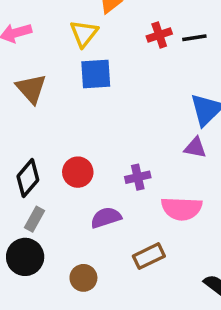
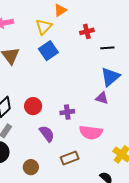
black line: (194, 38) -> (107, 48), moved
blue square: (96, 74) -> (48, 51), turned -36
purple semicircle: (106, 218) -> (47, 134), turned 66

